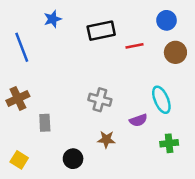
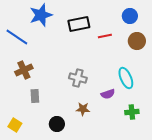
blue star: (53, 19) -> (41, 15), size x1.6
blue line: (22, 47) -> (17, 37), turned -35
brown cross: (18, 98) -> (24, 70), moved

